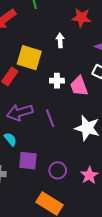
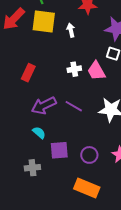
yellow square: (29, 58) -> (44, 22), moved
purple line: (50, 118) -> (74, 106), turned -30

